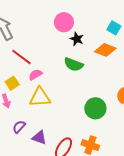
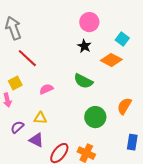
pink circle: (64, 22) -> (89, 22), moved
green semicircle: (74, 64) -> (83, 81), moved
pink semicircle: (35, 75) -> (46, 89), moved
yellow triangle: (40, 97) -> (40, 118), moved, size x0.6

